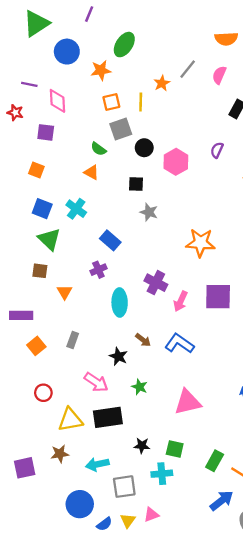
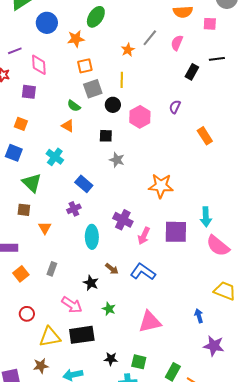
purple line: (29, 84) -> (15, 51), turned -32
yellow line: (141, 102) -> (122, 80), moved
blue square: (42, 209) -> (14, 153), moved

